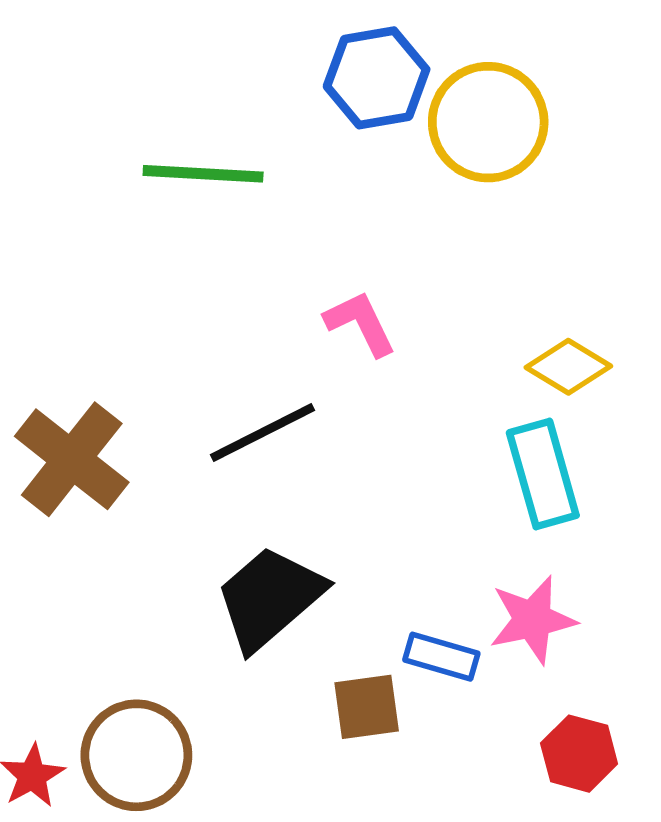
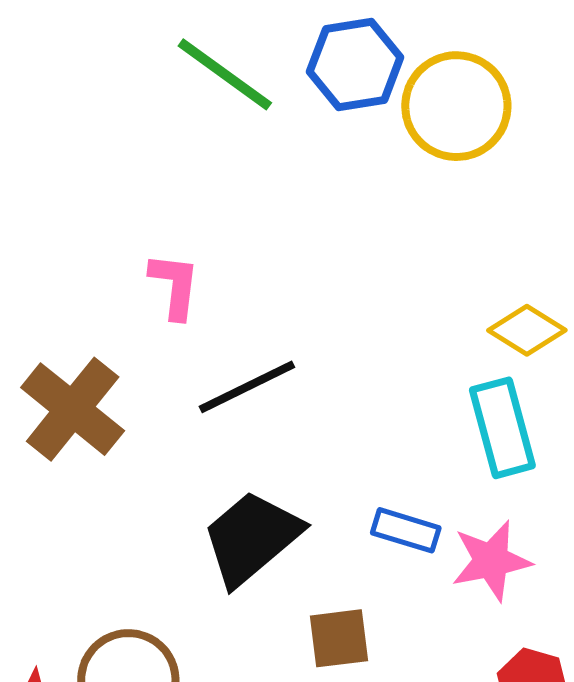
green line: (203, 174) -> (225, 74), moved, turned 32
pink L-shape: (360, 323) -> (175, 286), moved, turned 32
blue rectangle: (441, 657) -> (406, 530), moved

